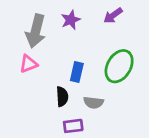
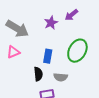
purple star: (71, 20) -> (51, 23), moved
gray arrow: (36, 31) -> (17, 29), turned -70

